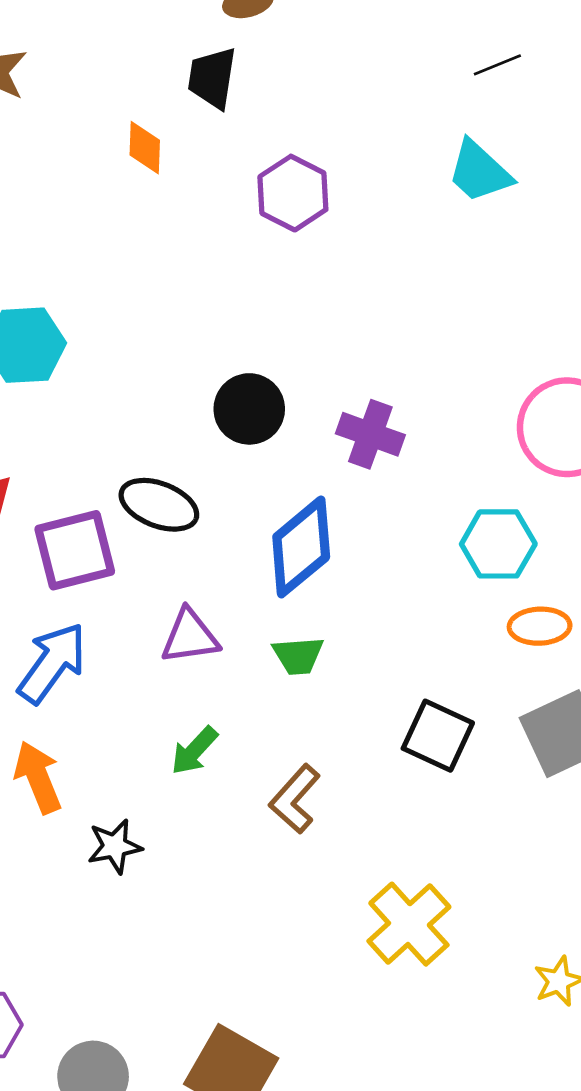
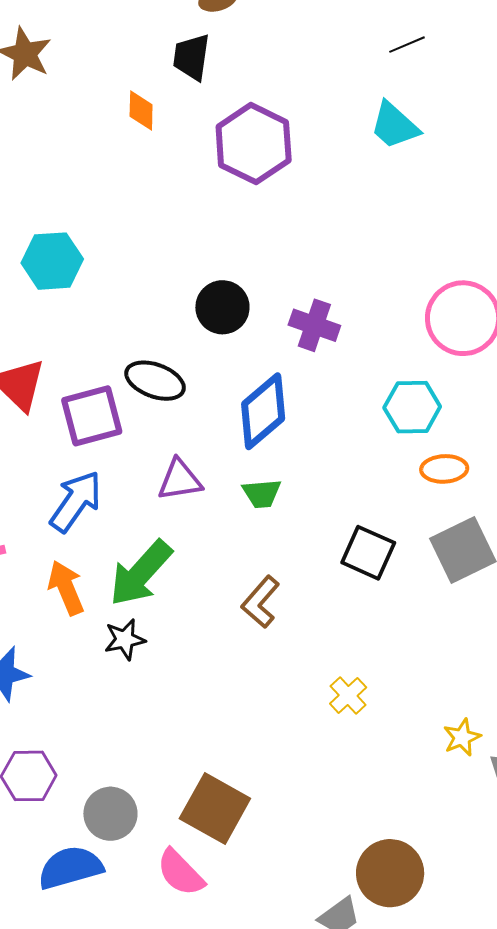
purple hexagon: (293, 193) -> (254, 144), size x1.4
green arrow: (194, 751) -> (141, 573), moved, size x1.8
yellow cross: (409, 924) -> (348, 696), size x0.6

